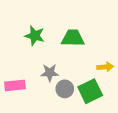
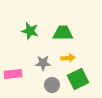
yellow arrow: (105, 67) -> (68, 58), moved
gray circle: (65, 89) -> (52, 85), moved

